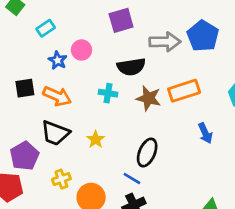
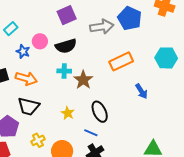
black semicircle: (131, 67) -> (66, 46), moved
brown star: (149, 98) -> (83, 80), moved, turned 30
yellow star: (96, 139) -> (68, 113), moved
black ellipse: (147, 153) -> (100, 112), turned -40

